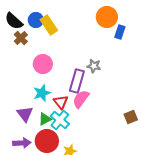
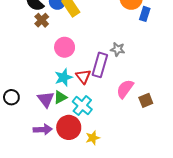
pink semicircle: (81, 99) -> (125, 89), moved
red triangle: (61, 102) -> (83, 76), moved
brown square: (131, 117) -> (146, 100), moved
green triangle: (45, 119) -> (60, 97), moved

